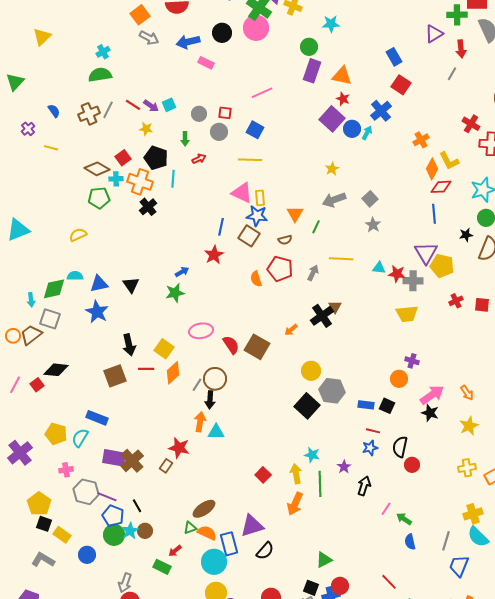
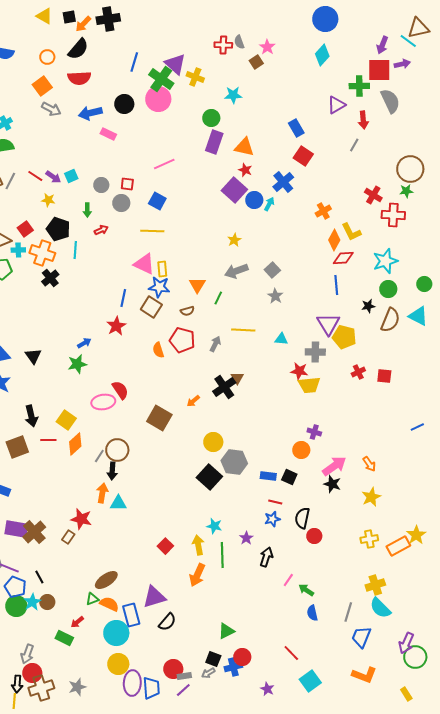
red star: (397, 274) -> (299, 371), moved
red semicircle: (231, 345) -> (120, 390), moved

